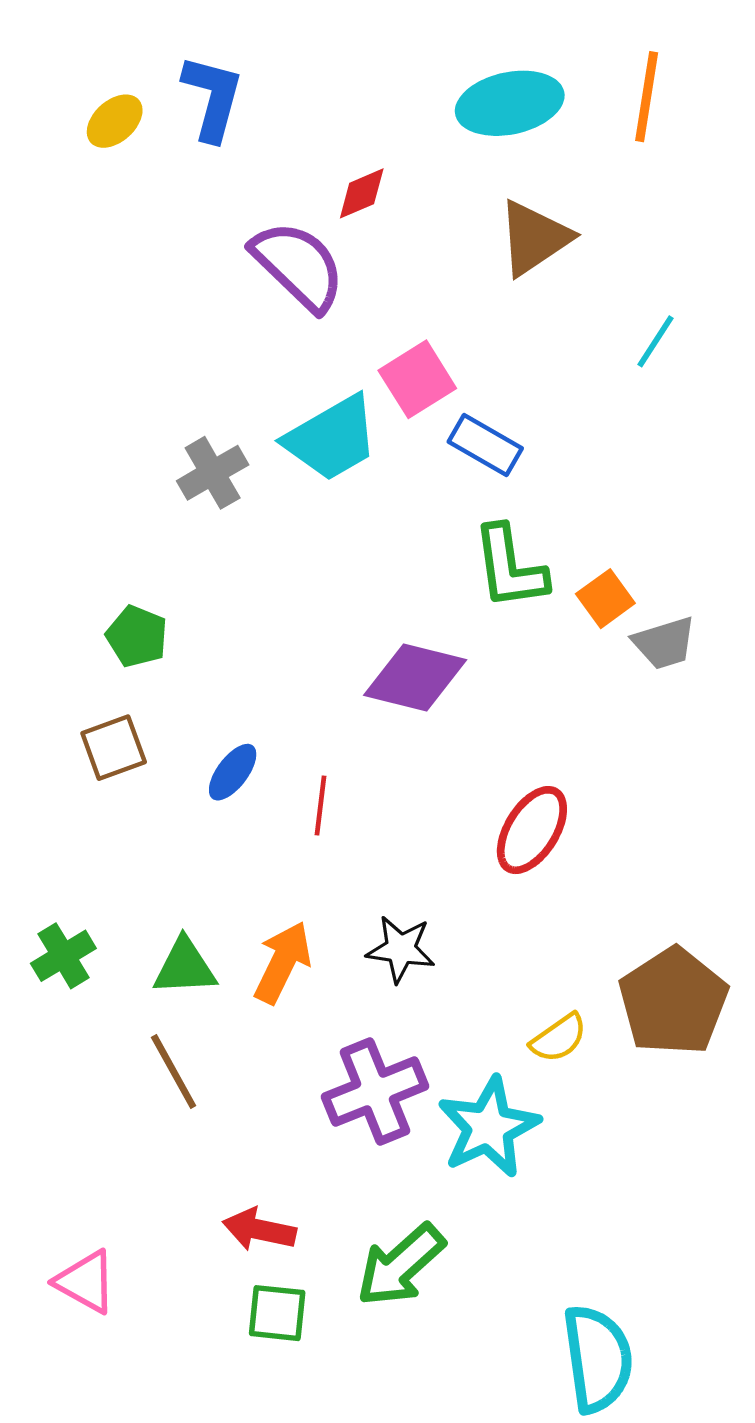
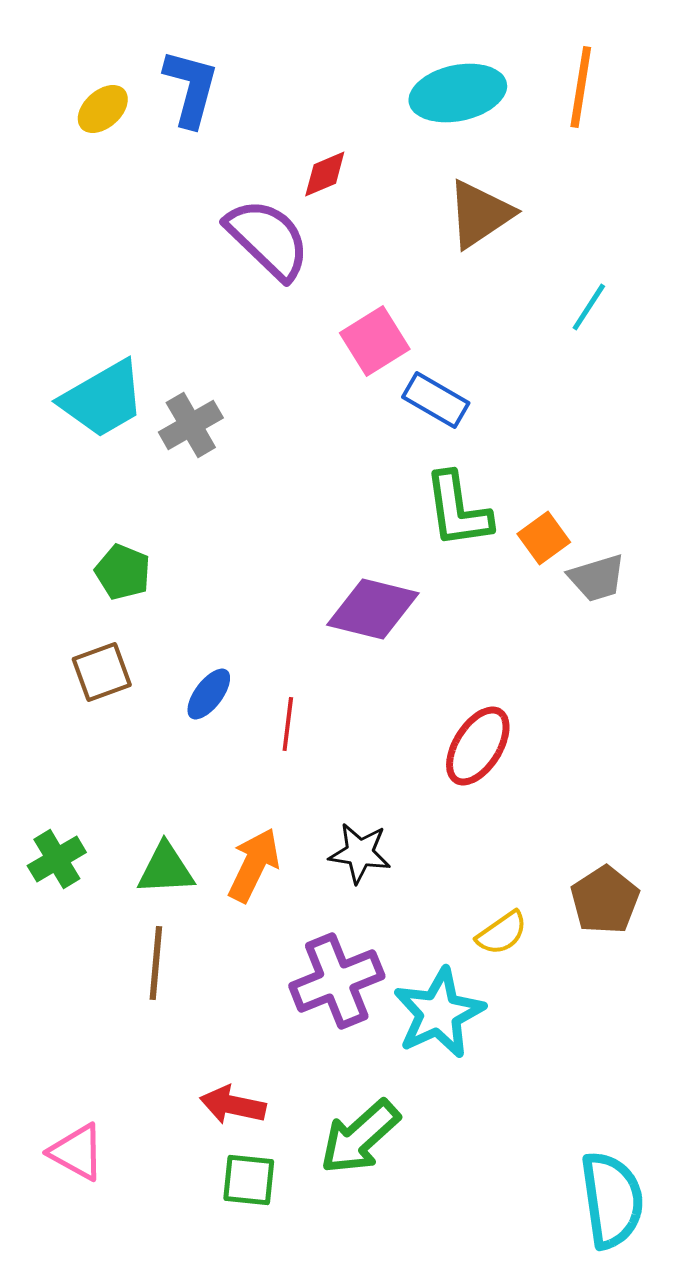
cyan trapezoid: (332, 438) -> (103, 399), moved
brown pentagon: (673, 1001) -> (605, 900), size x0.7
brown line: (174, 1072) -> (156, 963), turned 34
cyan semicircle: (598, 1359) -> (612, 1200), moved

